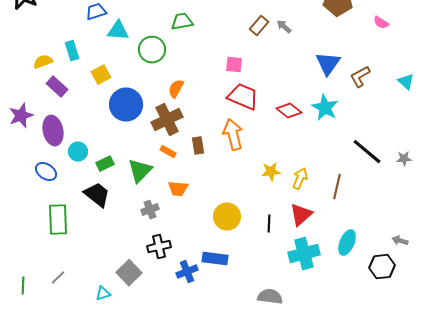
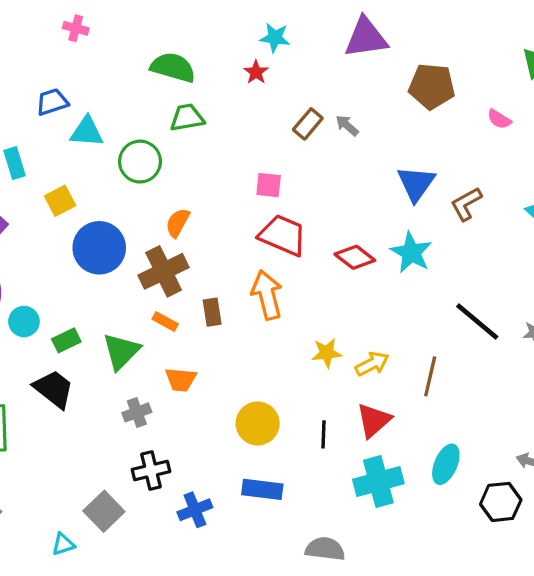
yellow arrow: (300, 179) -> (372, 364), turned 40
blue rectangle: (215, 259) -> (262, 489), moved

